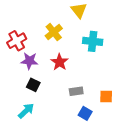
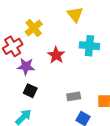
yellow cross: (54, 32) -> (34, 28), moved
red star: (59, 62) -> (56, 55), moved

